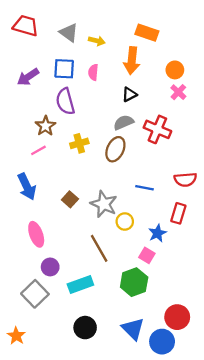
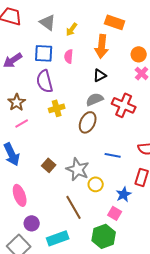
yellow arrow: (97, 41) -> (72, 29), turned 112
brown star: (45, 126) -> (17, 102), moved
yellow cross: (79, 143) -> (57, 108), moved

